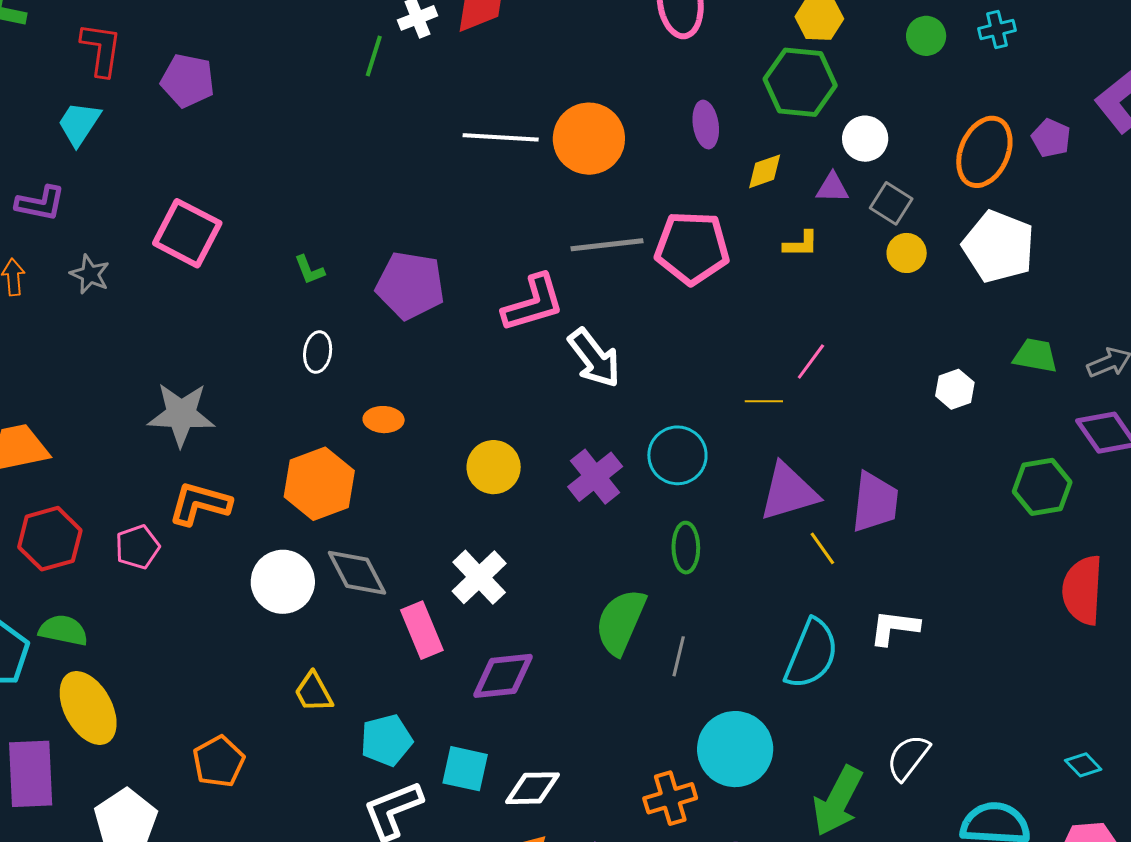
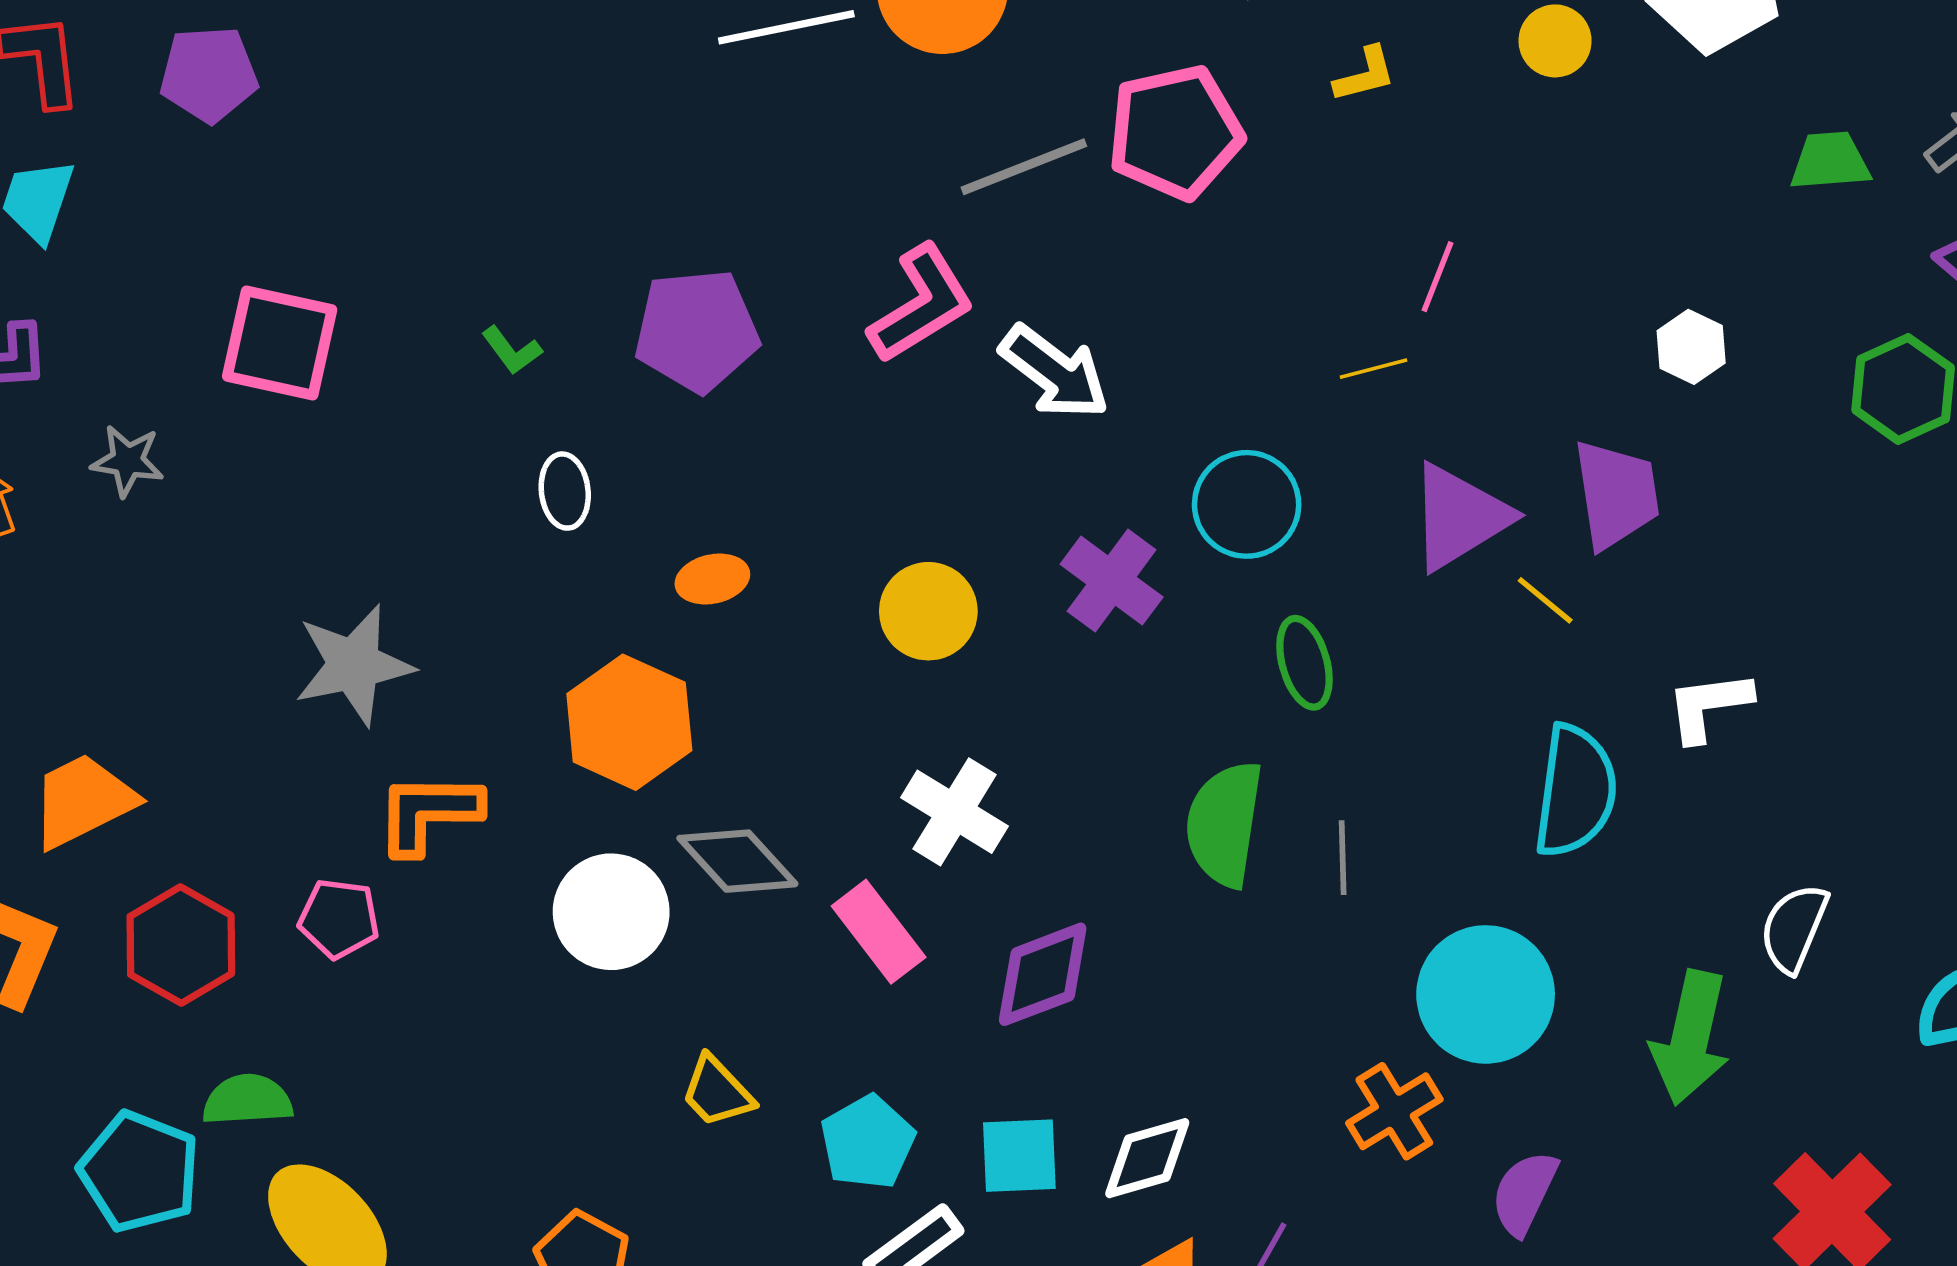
white hexagon: (955, 389) -> (1691, 347), moved
pink pentagon: (137, 547) -> (339, 919), turned -30

